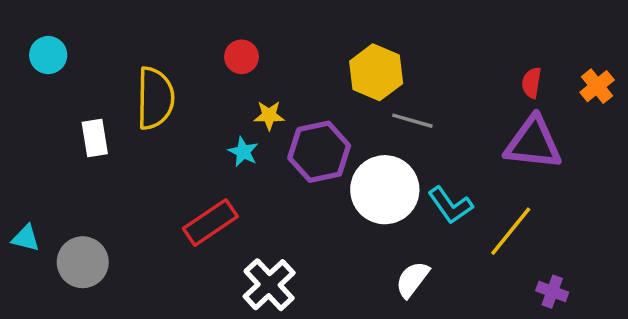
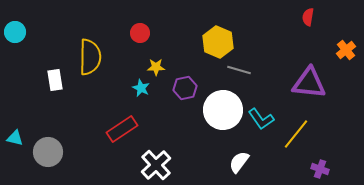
cyan circle: (48, 55) -> (15, 32), moved
red semicircle: (532, 83) -> (308, 17), moved
purple hexagon: (319, 152) -> (185, 88), size x0.7

